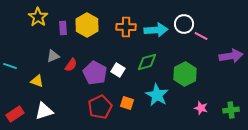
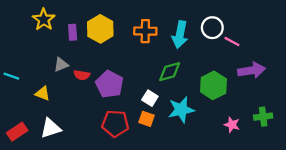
cyan arrow: (156, 30) -> (180, 35), turned 105
purple arrow: (231, 56) -> (252, 70), moved
red semicircle: (71, 65) -> (82, 75), turned 64
white square: (118, 70) -> (150, 98), moved
cyan star: (157, 95) -> (181, 110), turned 30
red pentagon: (100, 107) -> (115, 124), turned 30
green cross: (231, 110) -> (263, 117), moved

